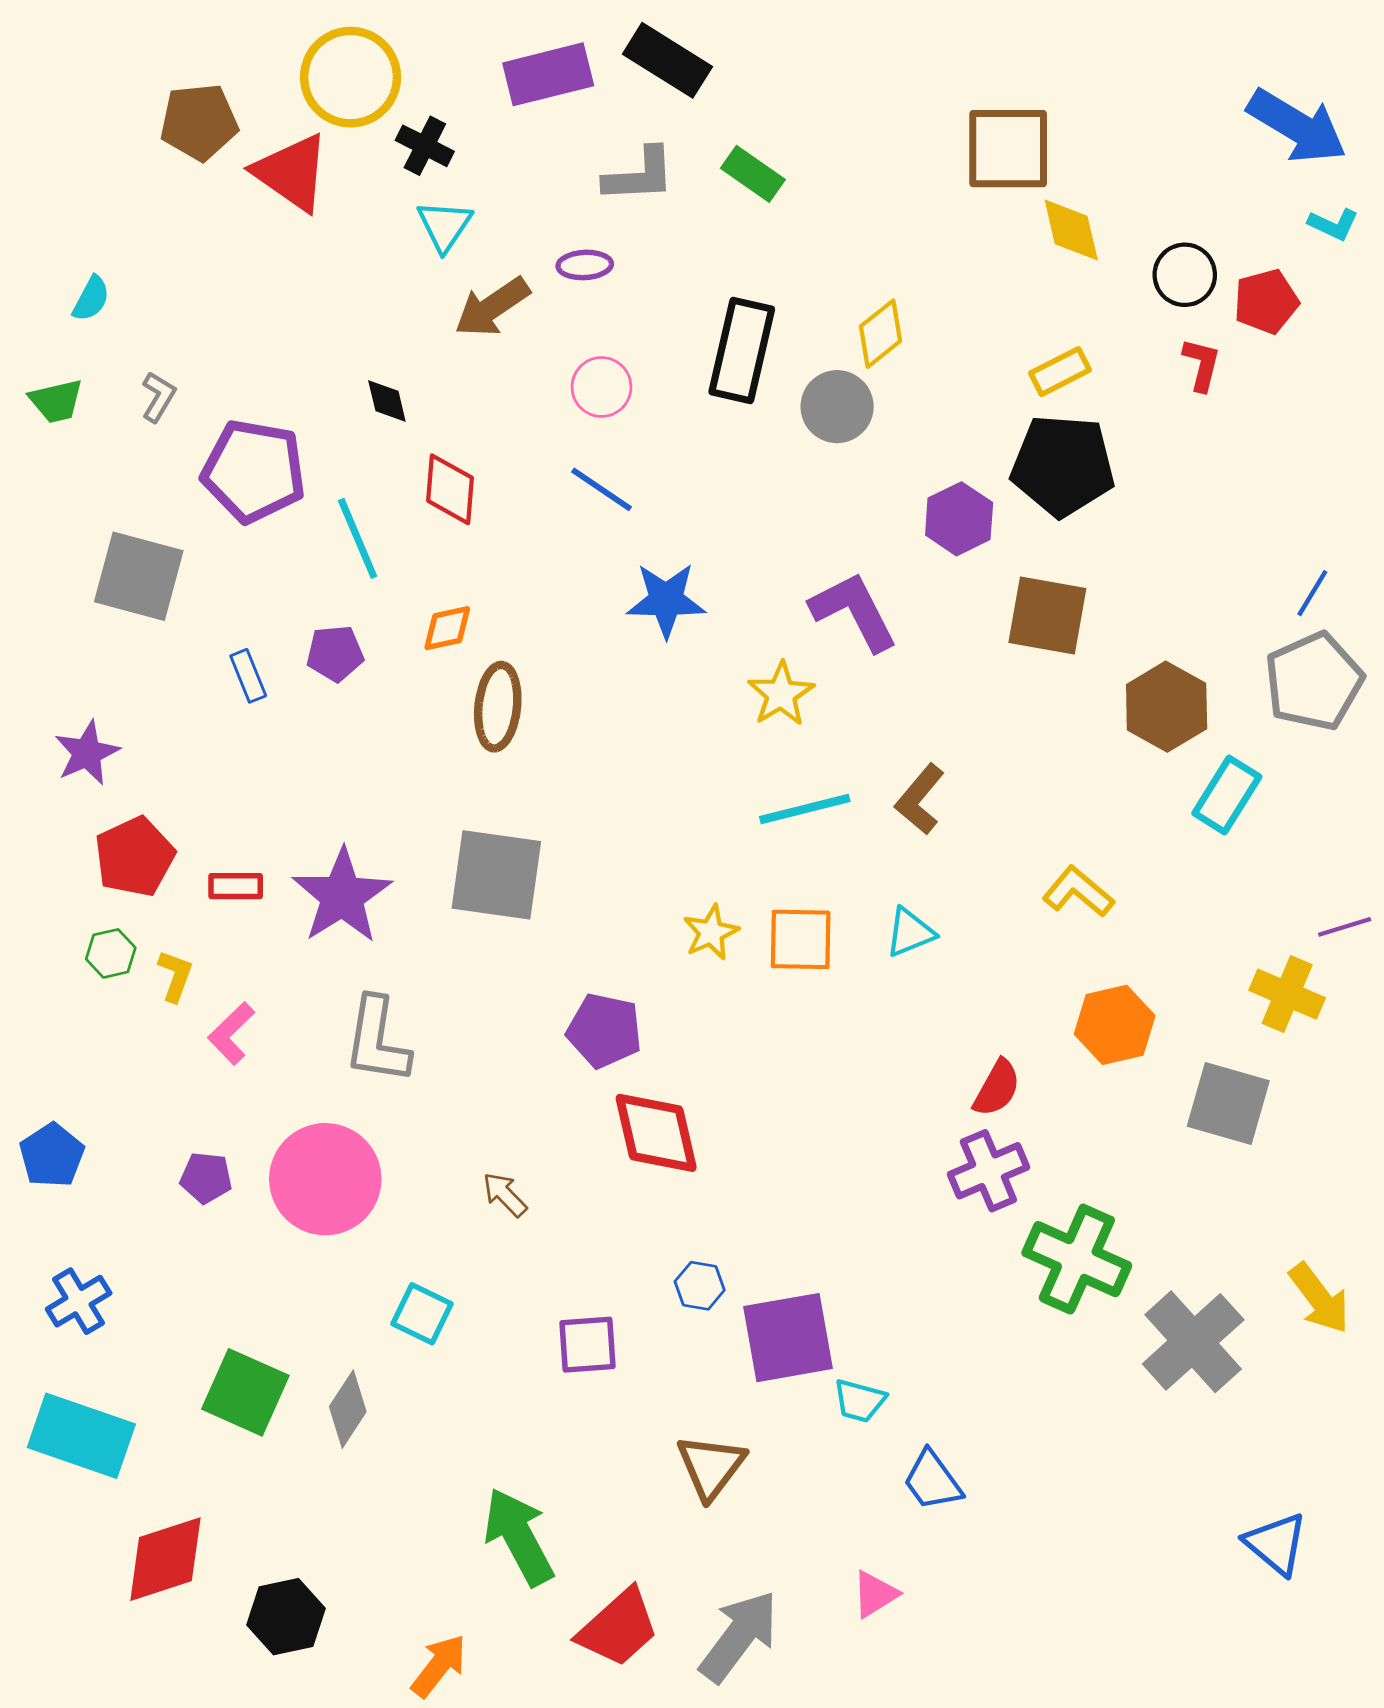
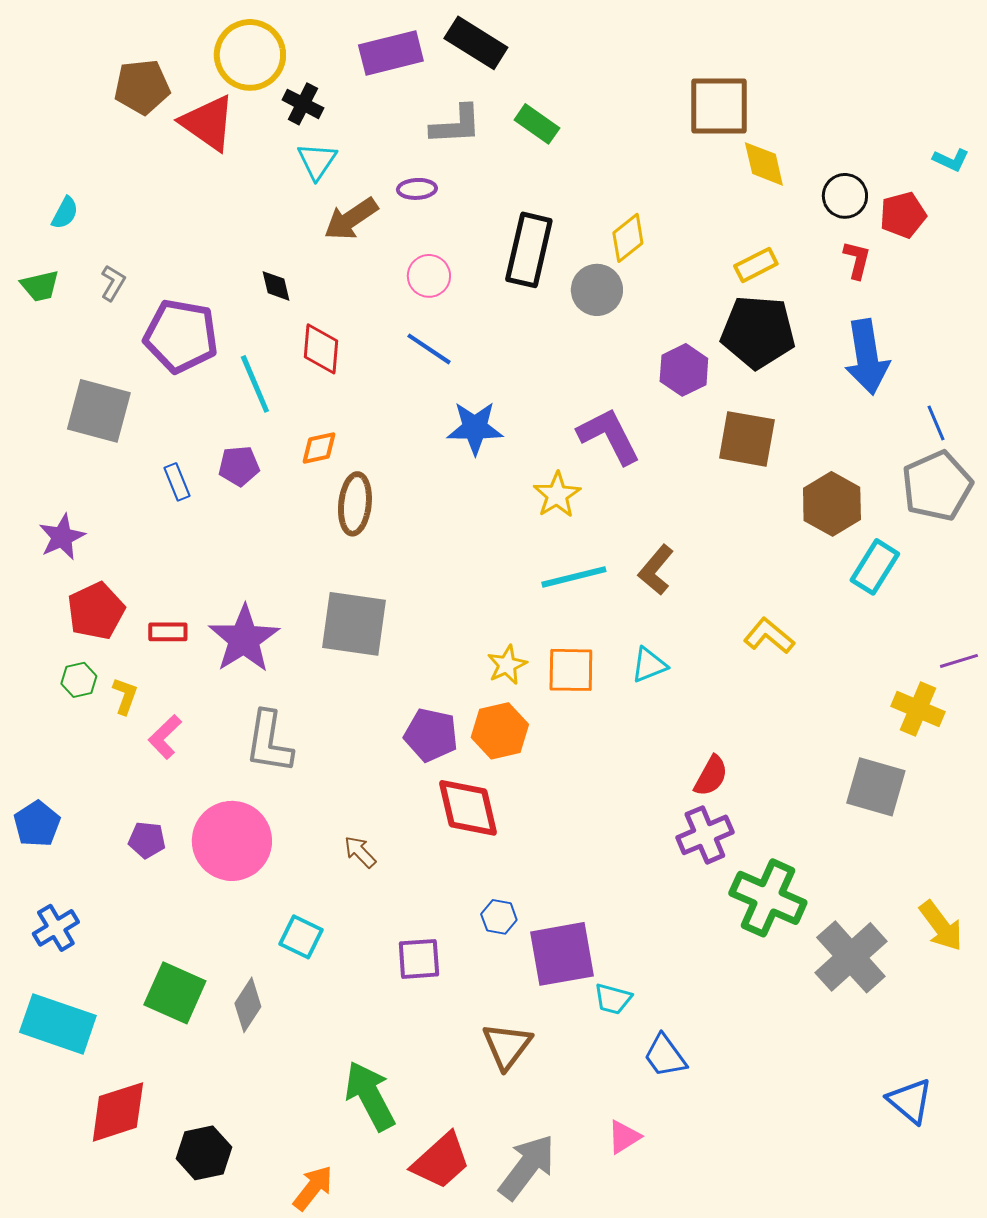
blue arrow: (1297, 126) -> (867, 357), moved, turned 50
blue line: (1312, 593) -> (936, 423), turned -54
orange hexagon: (1115, 1025) -> (500, 731), moved

